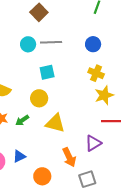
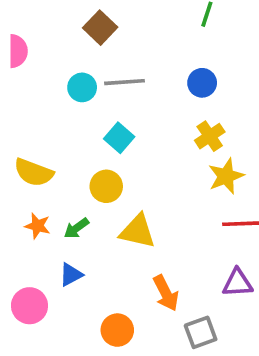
cyan square: (47, 72) -> (119, 138), turned -35
yellow cross: (96, 73) -> (210, 136), turned 35
purple triangle: (93, 143) -> (237, 283), moved, turned 30
blue triangle: (19, 156) -> (71, 275), moved

